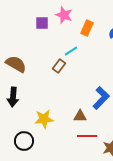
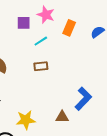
cyan line: (71, 51) -> (41, 41), moved
brown rectangle: (59, 66) -> (41, 66), turned 48

